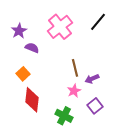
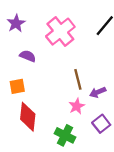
purple star: (19, 31) -> (16, 23), moved
orange square: (23, 74) -> (17, 86), turned 32

